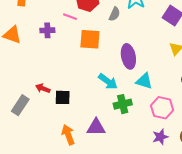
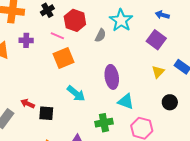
purple cross: (47, 30) -> (26, 40), moved
orange square: (90, 39) -> (63, 58), moved, turned -30
cyan arrow: (108, 81) -> (76, 93), moved

